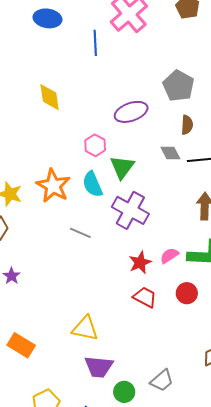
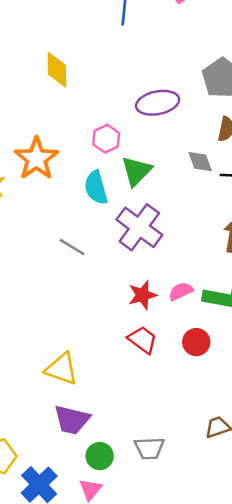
orange star: (53, 186) -> (36, 159), moved
gray trapezoid: (162, 381) -> (149, 448), turned 30

